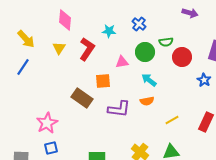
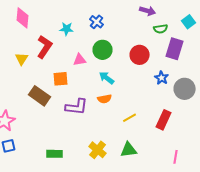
green semicircle: (166, 42) -> (161, 29), moved
yellow triangle: (59, 48) -> (22, 59), moved

